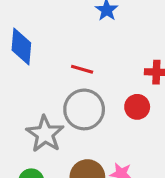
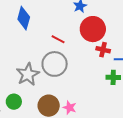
red circle: (137, 107) -> (93, 29), moved, size x1.6

